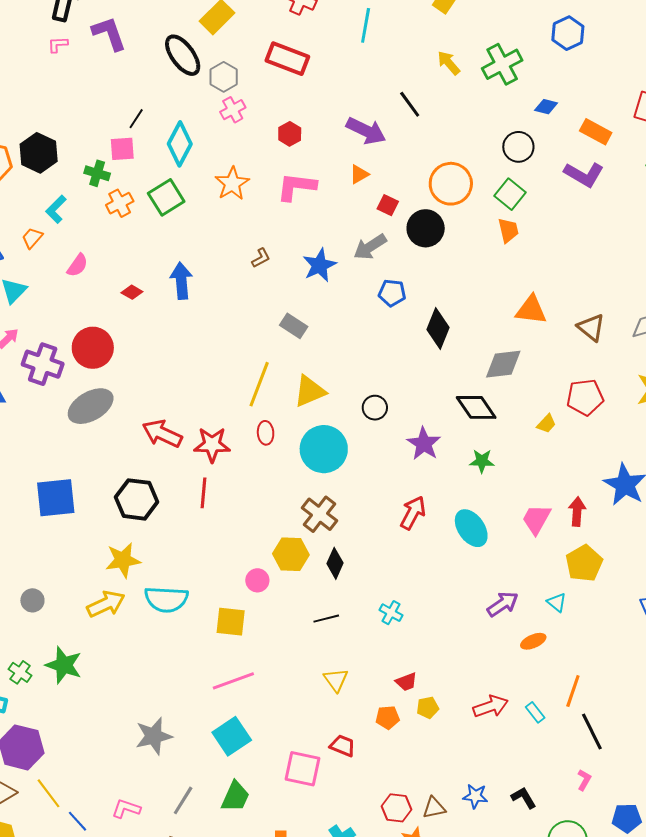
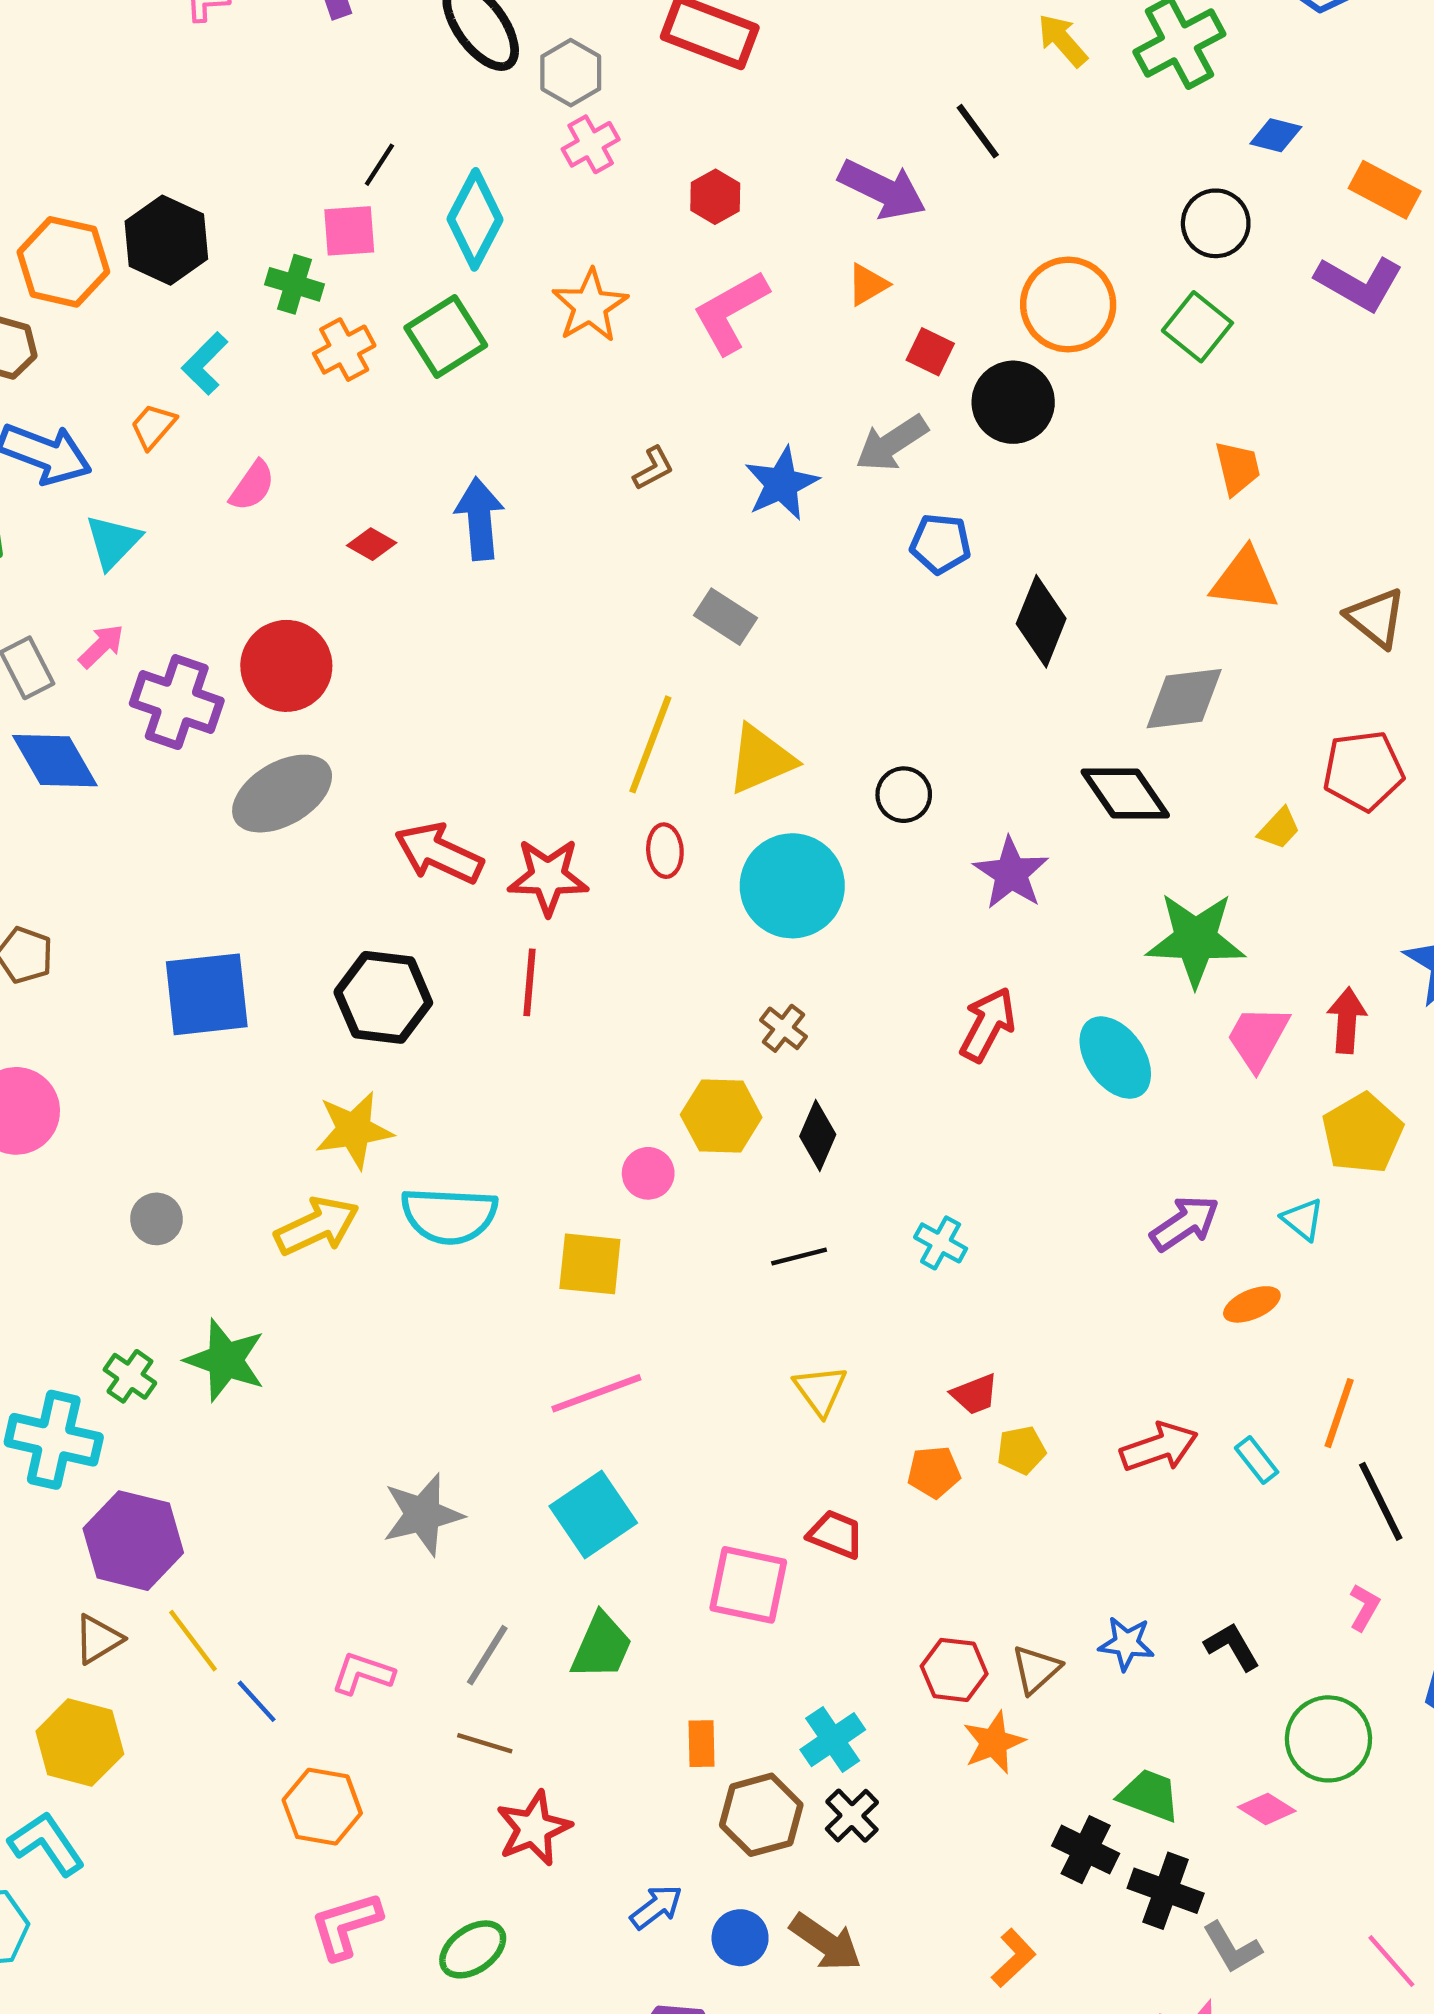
pink L-shape: (296, 187) -> (731, 312), turned -36
orange trapezoid: (508, 230) -> (1238, 468), moved
green star: (482, 461) -> (1196, 939), moved, size x1.8
brown cross: (319, 514) -> (783, 1028), size x0.6
brown triangle: (434, 808) -> (1036, 1669), turned -30

